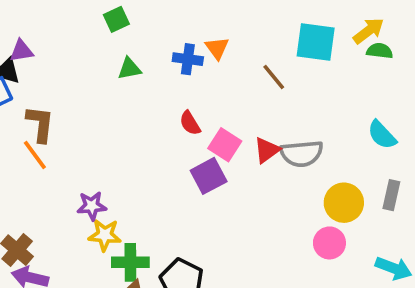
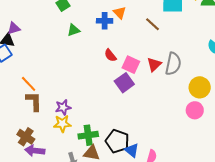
brown L-shape: (40, 124) -> (34, 101), moved
gray semicircle: (302, 154) -> (173, 64), turned -65
yellow star: (105, 235) -> (62, 124), moved

